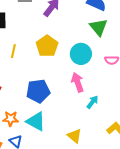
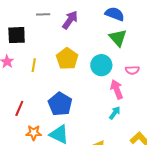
pink arrow: (78, 82) -> (117, 89), moved
blue pentagon: (38, 91) -> (60, 104), turned -30

